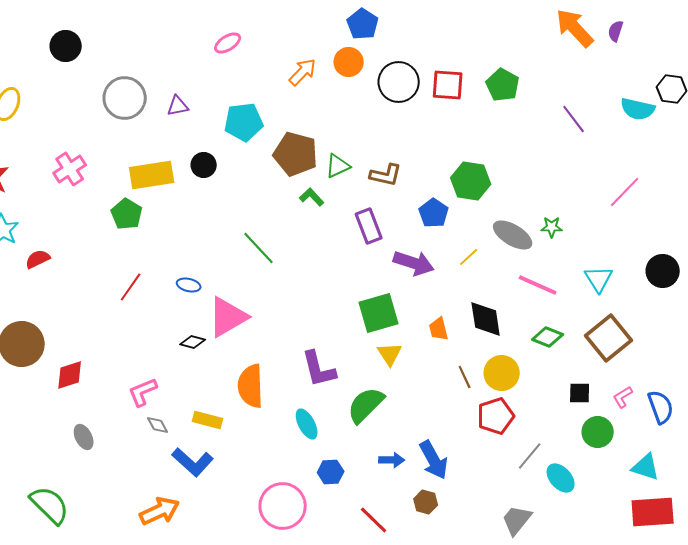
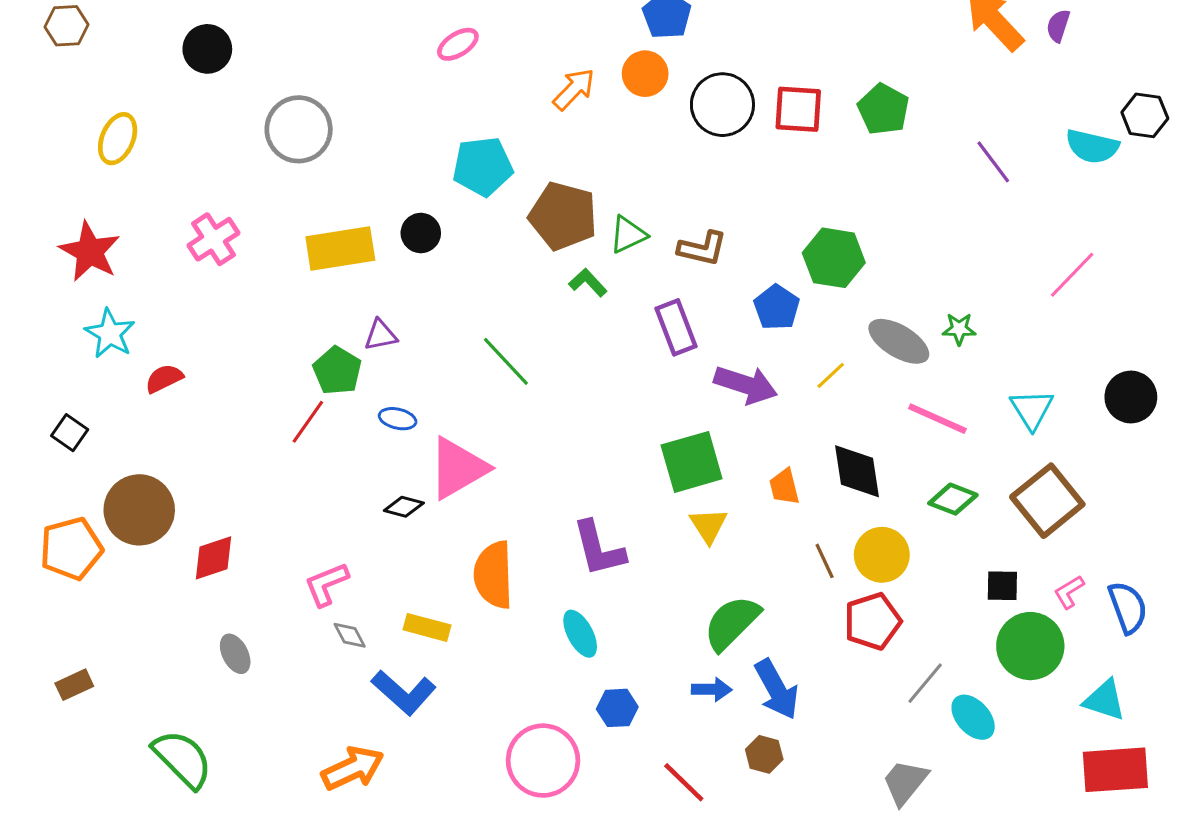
purple triangle: (178, 106) -> (381, 335), moved
green pentagon: (127, 214) -> (337, 371), moved
green semicircle: (366, 405) -> (732, 623), moved
green circle: (598, 432) -> (1030, 646), size x1.4

